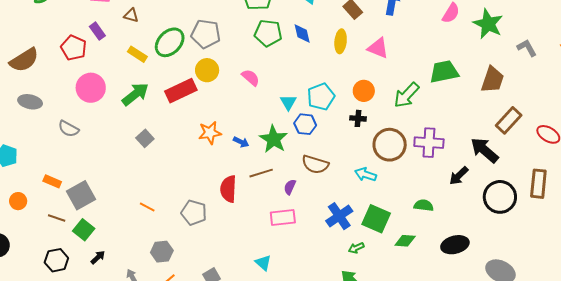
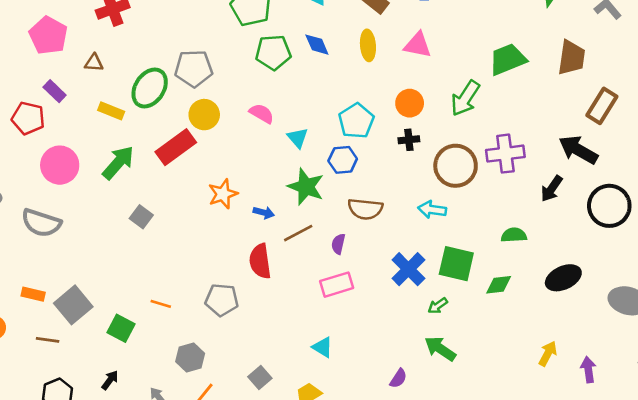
cyan triangle: (288, 102) -> (298, 138), moved
gray semicircle: (69, 129) -> (41, 223), size x1.4
blue arrow: (241, 142) -> (264, 213), moved
green square: (84, 230) -> (121, 328), moved

